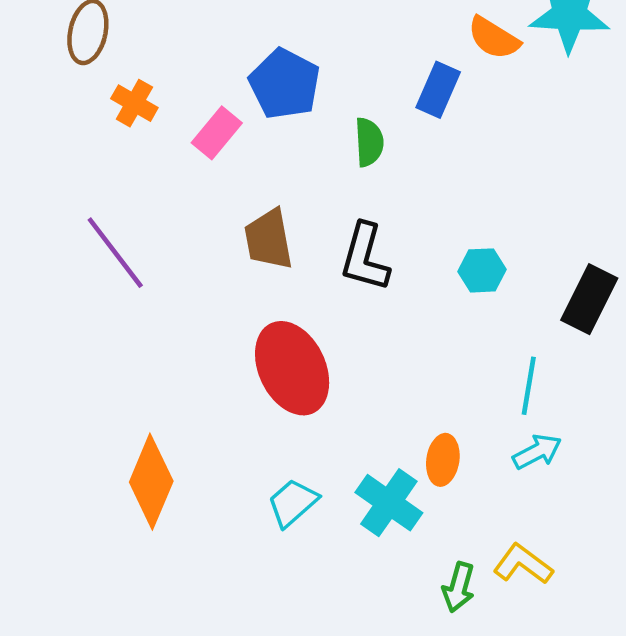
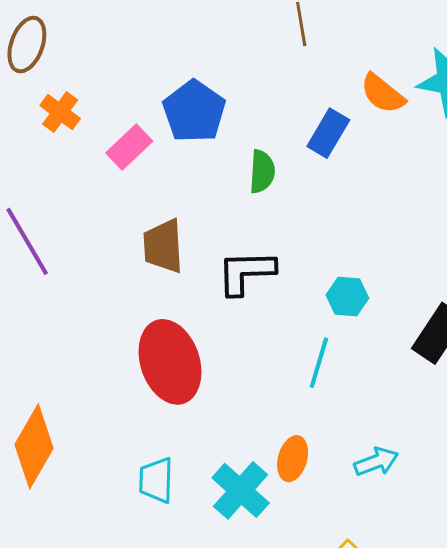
black L-shape: (365, 257) -> (246, 272), turned 66
cyan line: (529, 386) -> (319, 363), moved
cyan trapezoid: (293, 503) -> (156, 480), turned -54

